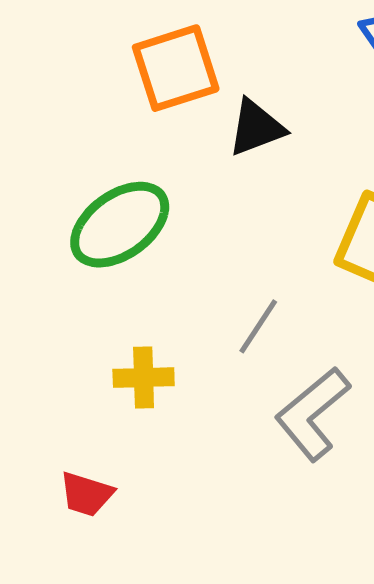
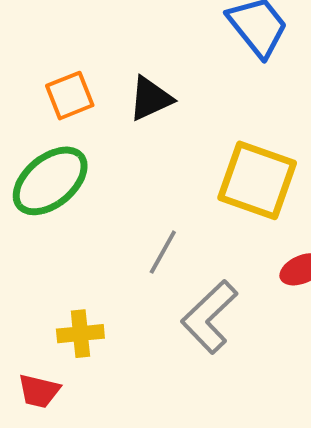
orange square: (176, 68) -> (70, 96), moved, size x0.7
yellow cross: (144, 378) -> (80, 334), moved

